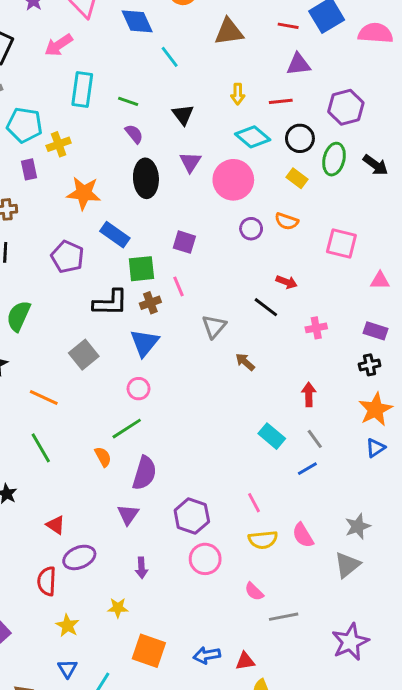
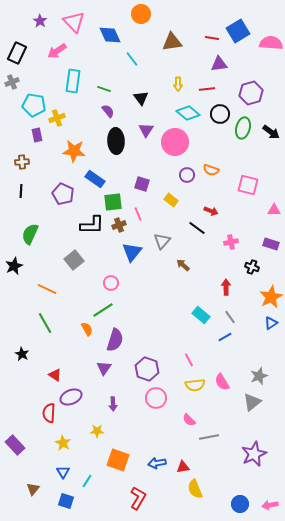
yellow rectangle: (297, 178) -> (171, 200), moved
blue triangle: (144, 343) -> (132, 252), moved
black cross: (370, 365) -> (252, 267), moved, turned 32

